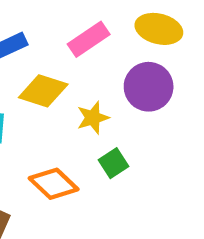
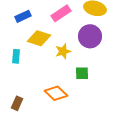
green square: (113, 163) -> (82, 73), moved, turned 32
orange diamond: (54, 184) -> (56, 93), moved

